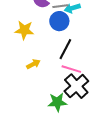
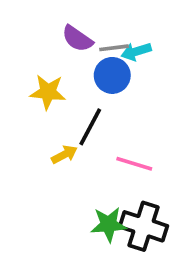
black line: (65, 49) -> (90, 127), moved
black cross: (76, 86) -> (144, 226), moved, turned -30

